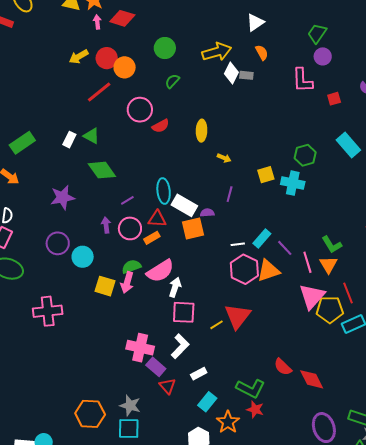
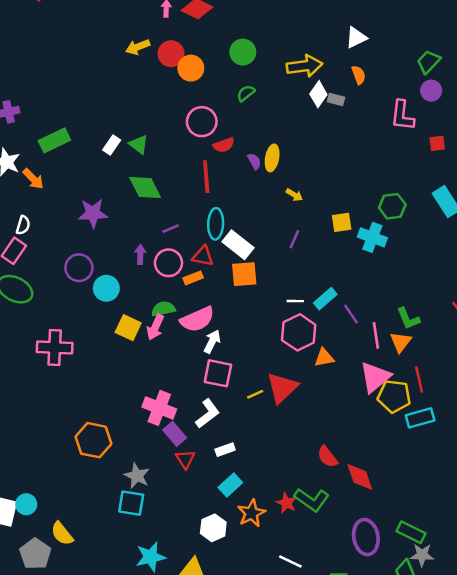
red line: (99, 92) -> (206, 177), moved, turned -64
purple semicircle: (207, 213) -> (254, 161), moved, turned 56
orange triangle: (268, 271) -> (324, 358), moved, size x0.7
green L-shape: (250, 388) -> (312, 500), moved
orange hexagon: (90, 414) -> (94, 440), moved

